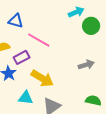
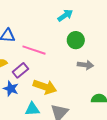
green circle: (91, 26) -> (76, 40), moved
gray arrow: (86, 65) -> (85, 65), turned 35

